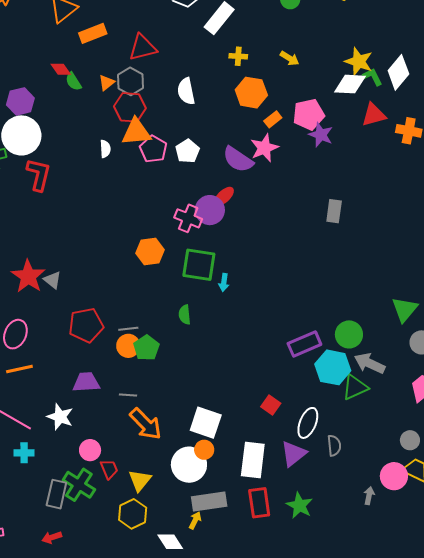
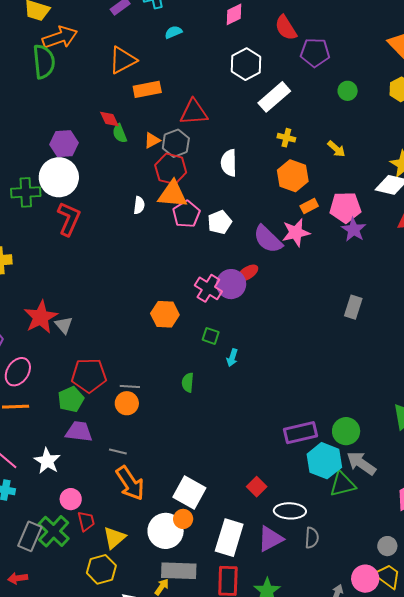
green square: (199, 265) -> (211, 336), size x0.5
green pentagon: (146, 348) -> (71, 399), moved
white ellipse: (308, 423) -> (290, 511), turned 60

